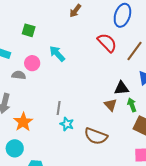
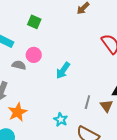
cyan arrow: (57, 54) -> (63, 71), moved, turned -108
gray line: (59, 108) -> (87, 102), moved

